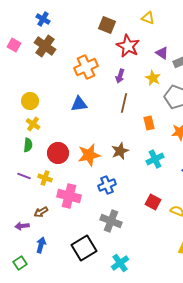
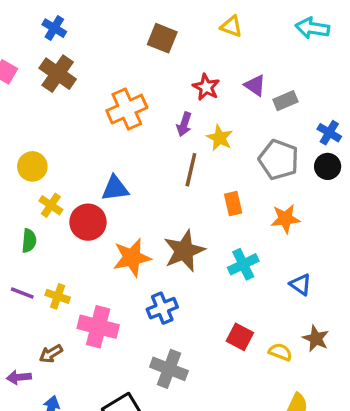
red star: (128, 46) -> (206, 87), moved, size x0.7
yellow star: (153, 78) -> (220, 138), moved
blue triangle: (79, 104) -> (115, 188), moved
yellow cross: (33, 124) -> (51, 205), moved
brown star: (120, 151) -> (184, 251), size x1.4
red circle: (58, 153) -> (88, 222), moved

